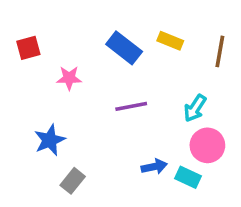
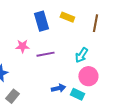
blue rectangle: (124, 48) -> (41, 21), turned 36
pink star: (69, 78) -> (22, 46), moved

